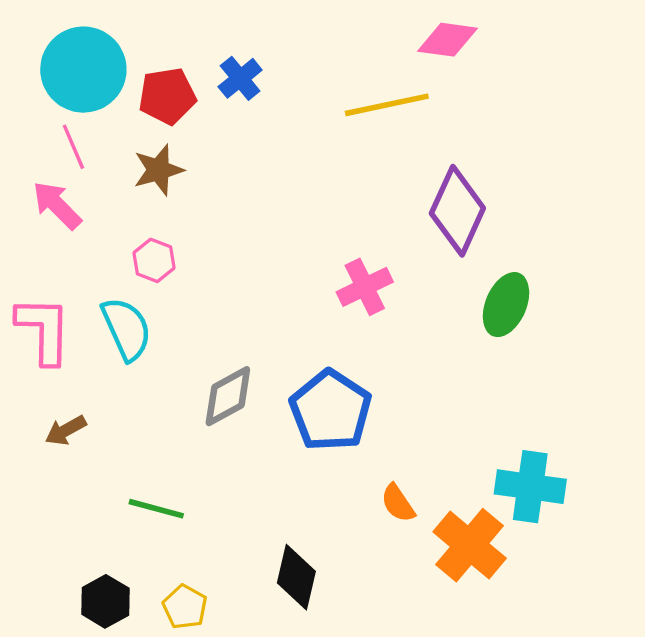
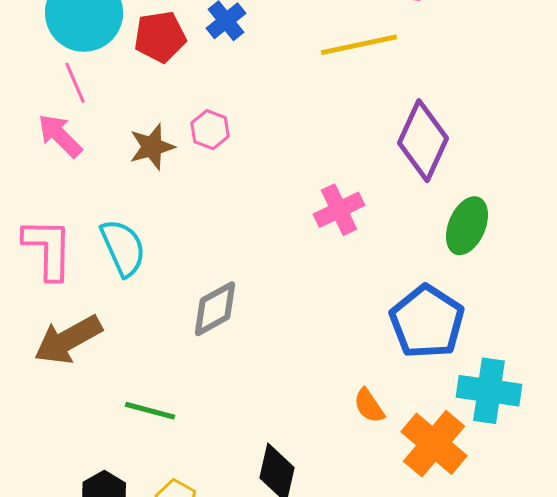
brown star: (158, 170) -> (152, 147), moved
pink hexagon: (154, 260) -> (210, 130), moved
blue pentagon: (331, 410) -> (427, 322), moved
brown arrow: (66, 430) -> (68, 340), size x1.8

